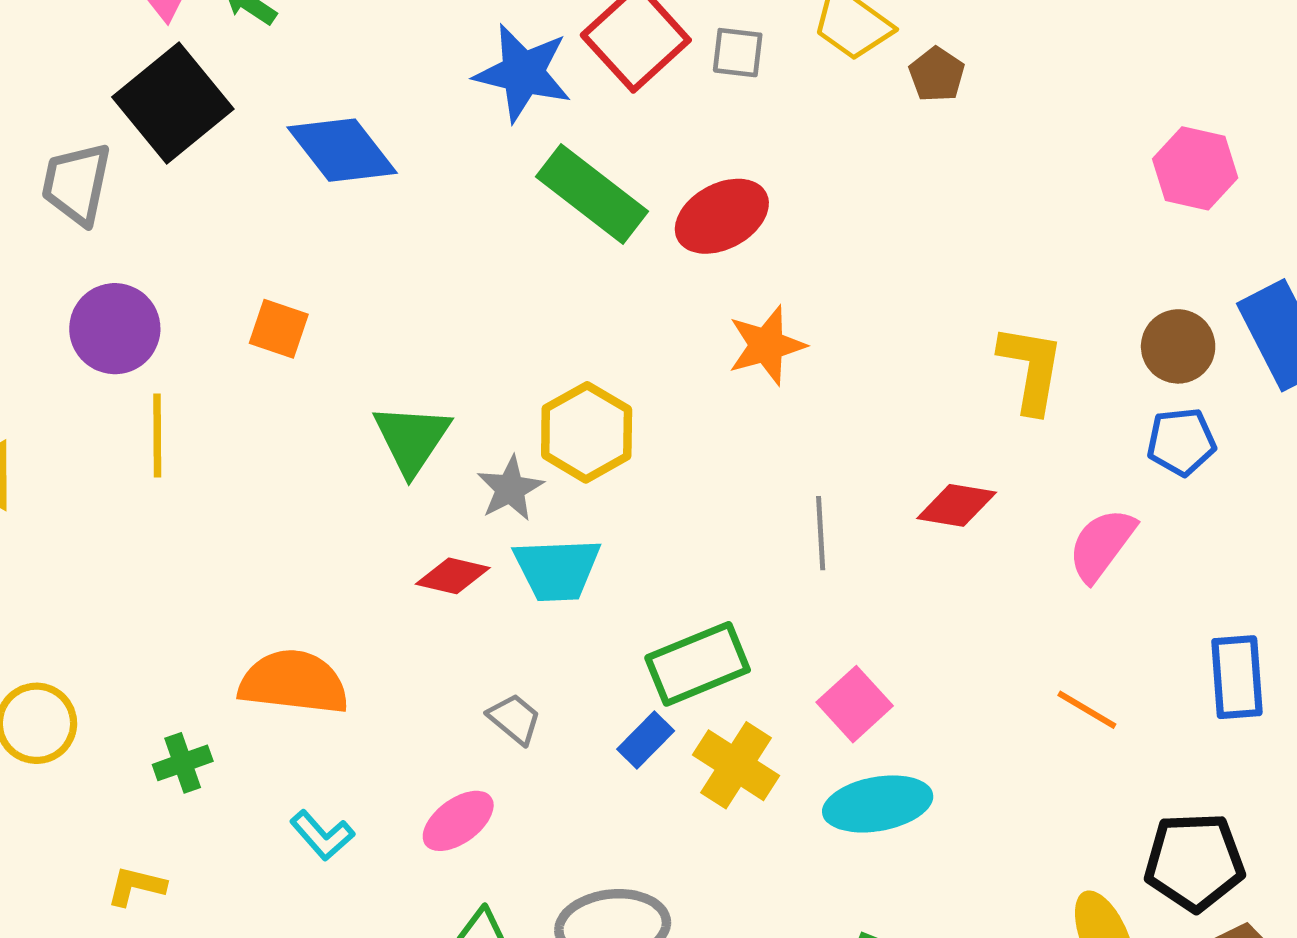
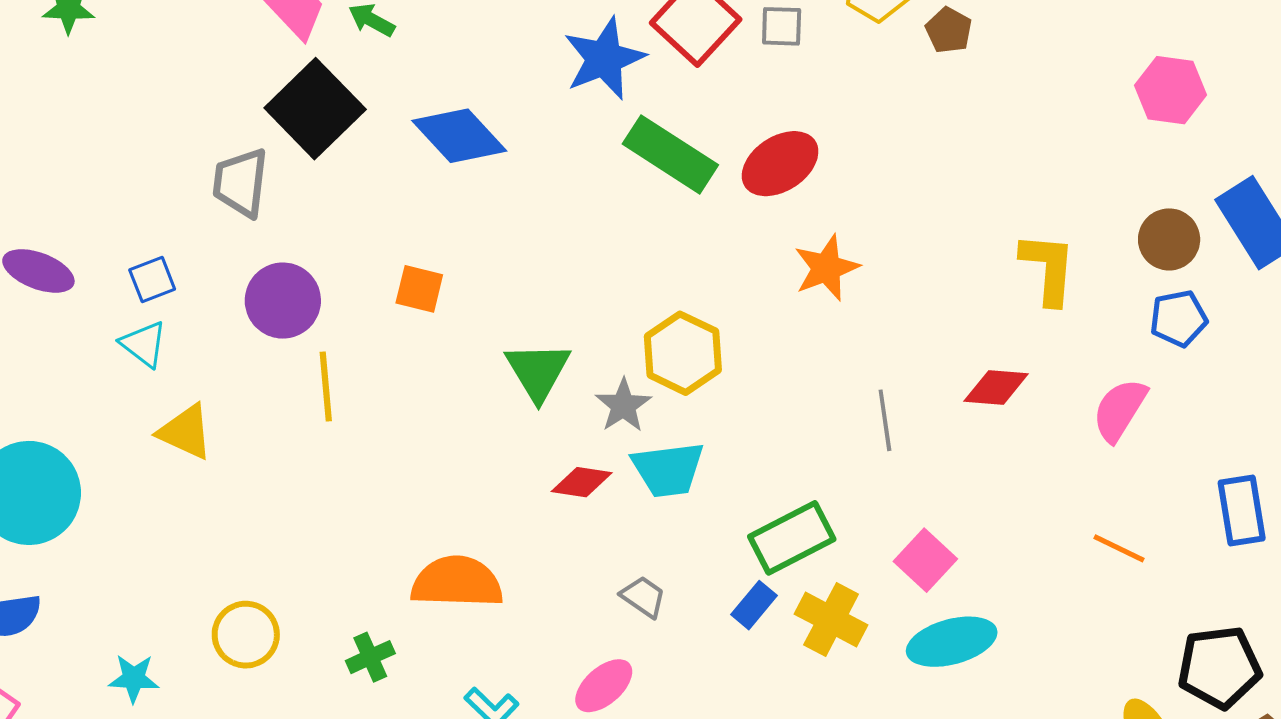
blue star: (523, 73) -> (604, 59), turned -30

